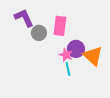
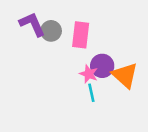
gray circle: (39, 33) -> (51, 31), moved

